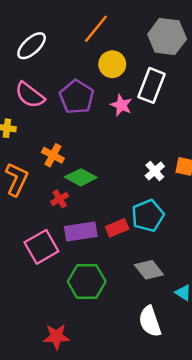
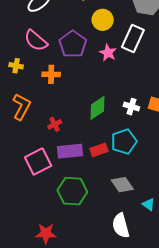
orange cross: (53, 155) -> (51, 74), moved, turned -30
white cross: (155, 171) -> (131, 107), turned -35
green diamond: (81, 177) -> (98, 108), moved, turned -65

